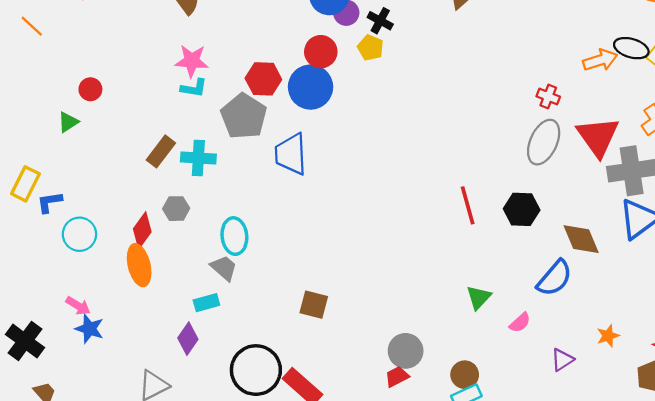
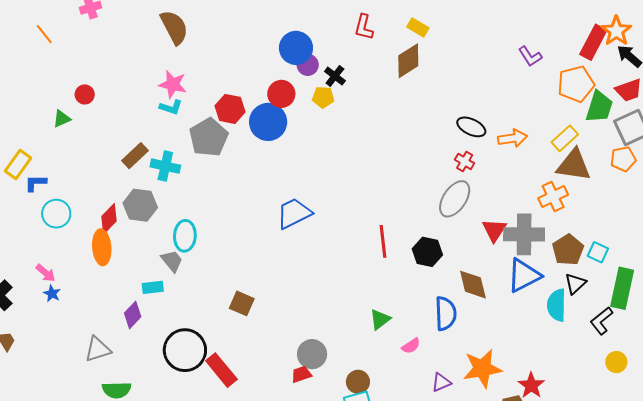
yellow pentagon: (370, 48) -> (323, 97), turned -30
black ellipse: (631, 48) -> (471, 127), moved
red triangle: (598, 137) -> (494, 230), moved, size x0.7
blue trapezoid: (291, 154) -> (294, 213), moved, turned 57
gray hexagon: (176, 209) -> (140, 205), size x1.5
blue semicircle: (555, 278) -> (446, 313), turned -52
blue star: (89, 329) -> (52, 294), size x0.7
orange star: (608, 336) -> (482, 369), size x2.0

